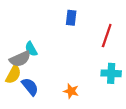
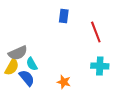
red line: (107, 36) -> (96, 32), turned -40
cyan semicircle: (31, 49) -> (32, 64), moved

